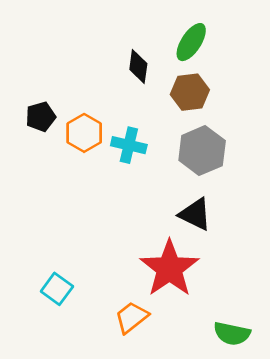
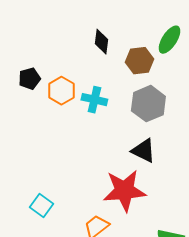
green ellipse: (191, 42) -> (169, 40), moved
red star: (169, 268) -> (124, 191), turned 30

